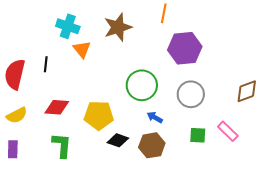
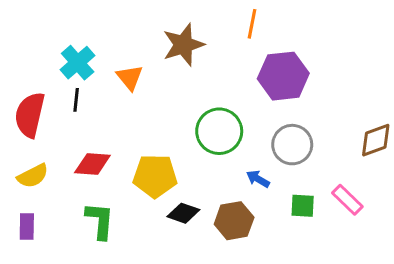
cyan cross: (68, 26) -> (78, 63), moved, turned 30
blue arrow: (155, 117) -> (258, 179), moved

